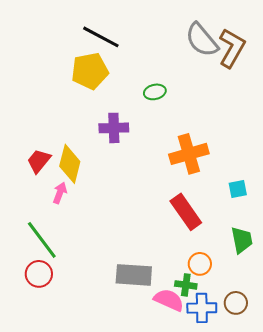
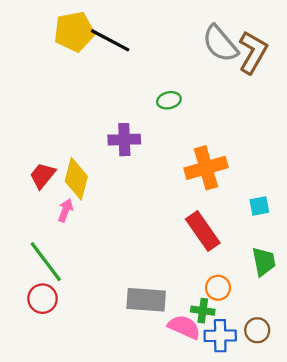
yellow pentagon: (90, 71) -> (74, 32), moved

